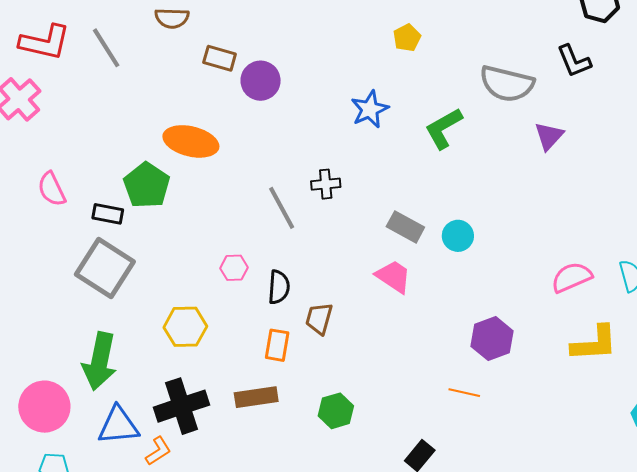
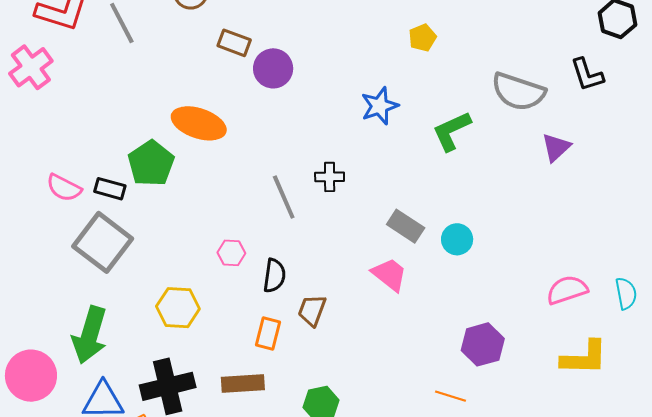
pink semicircle: (52, 189) -> (64, 188), moved, turned -42

